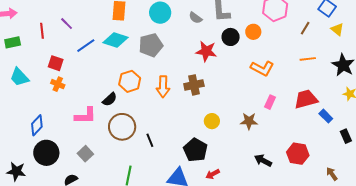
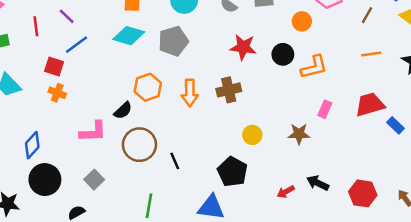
black circle: (231, 37) -> (283, 54), moved
blue line: (86, 46) -> (76, 45), moved
orange L-shape: (262, 68) -> (314, 67), turned -40
red hexagon: (298, 154) -> (363, 193), moved
red arrow: (213, 174) -> (286, 192), moved

